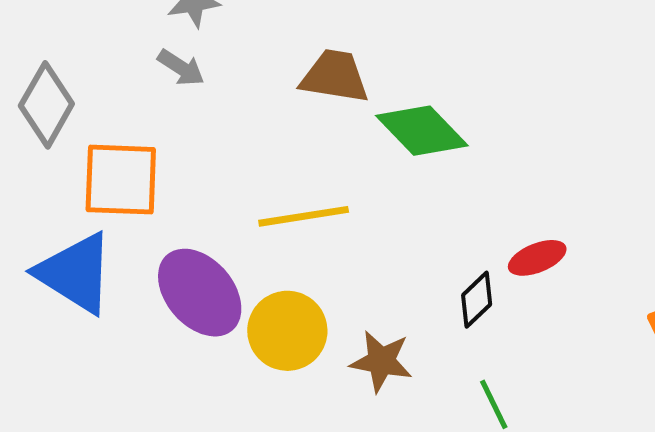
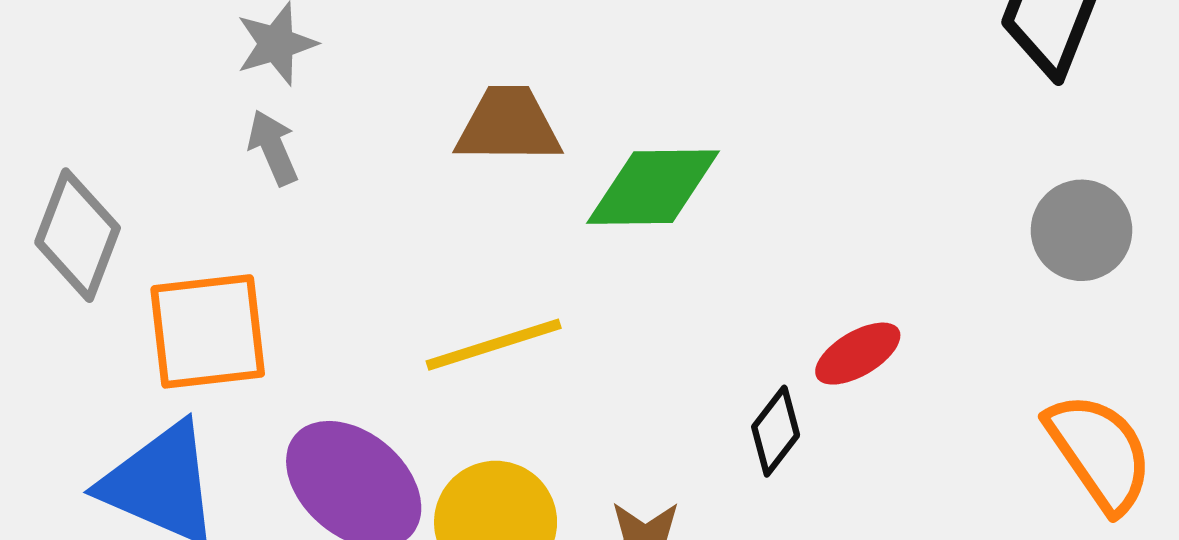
gray arrow: (181, 68) -> (273, 148), turned -138
green diamond: (422, 131) -> (653, 187), turned -38

